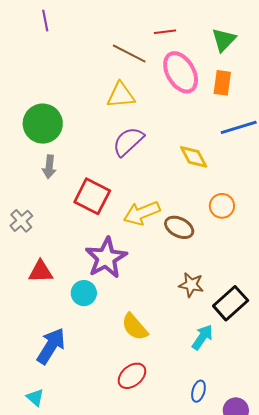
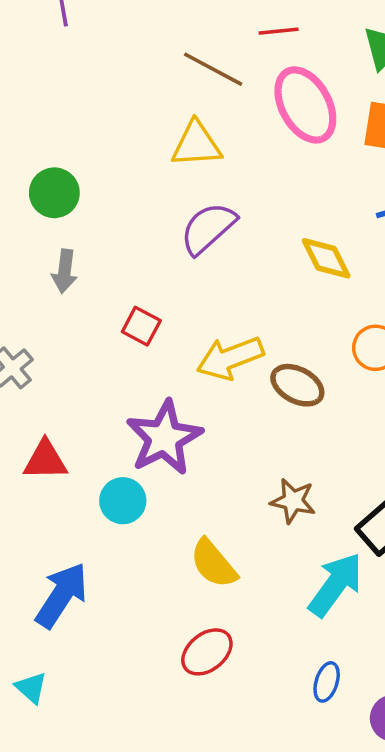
green circle: (43, 124) -> (54, 193), size x0.7
red square: (92, 196) -> (141, 326), size x0.6
brown star: (191, 285) -> (293, 501), moved
cyan arrow: (202, 337) -> (336, 585), size x1.4

